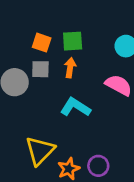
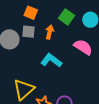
green square: (73, 41) -> (66, 17), moved, turned 35

